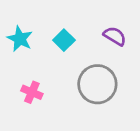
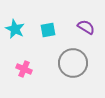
cyan square: (64, 40) -> (48, 30), turned 35

